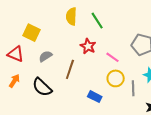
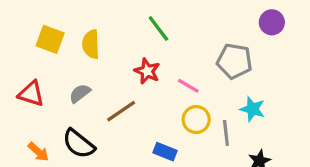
yellow semicircle: (71, 16) -> (91, 44), moved
yellow square: (32, 33) -> (50, 39), moved
brown line: (70, 69) -> (121, 111), turned 42
orange arrow: (14, 81) -> (38, 152), moved, turned 104

